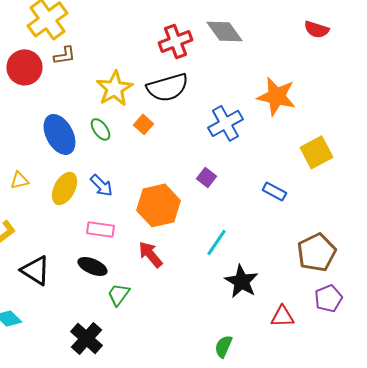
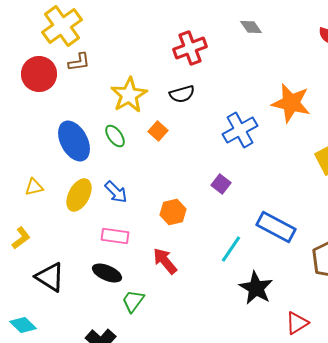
gray diamond: (224, 31) -> (251, 27), moved, size x0.6
black semicircle: (167, 87) -> (182, 94), size x0.6
blue rectangle: (274, 191) -> (276, 227), moved, size x1.6
orange hexagon: (158, 205) -> (173, 212), size x0.6
red triangle: (282, 316) -> (297, 323), turned -30

